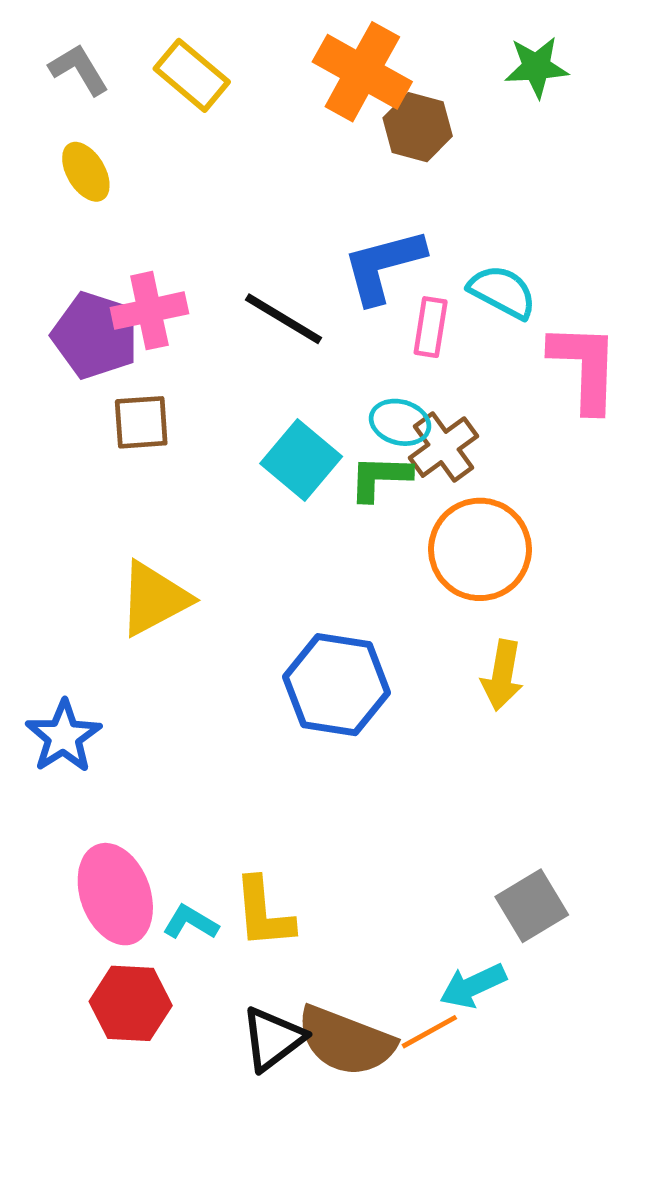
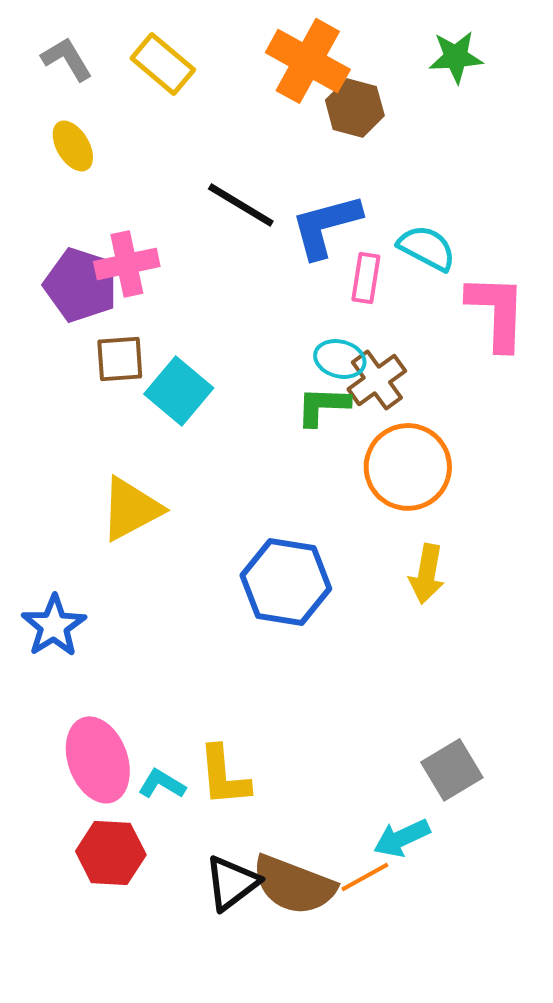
black line: (284, 319) -> (241, 205), moved
cyan square: (301, 460) -> (179, 391), moved

